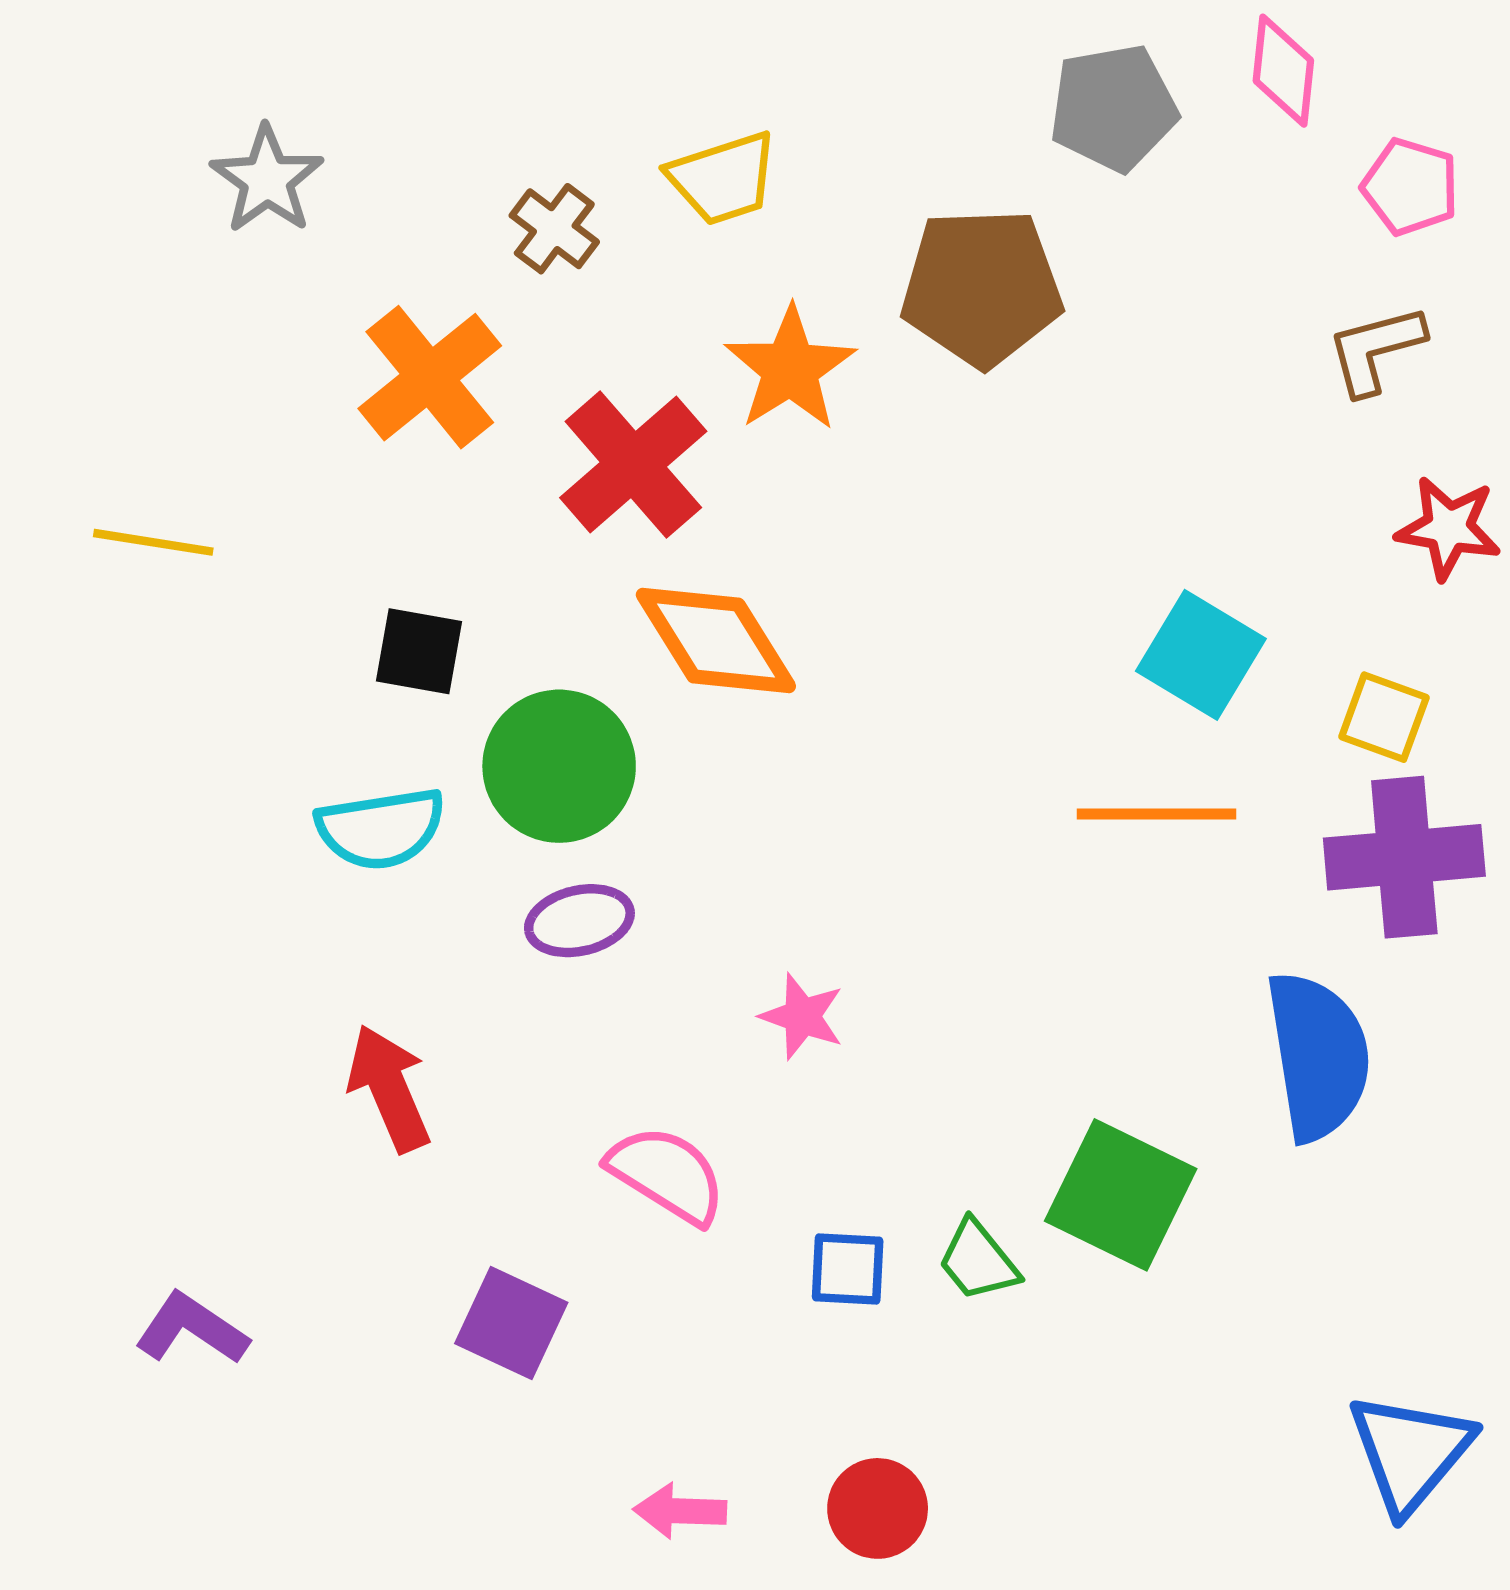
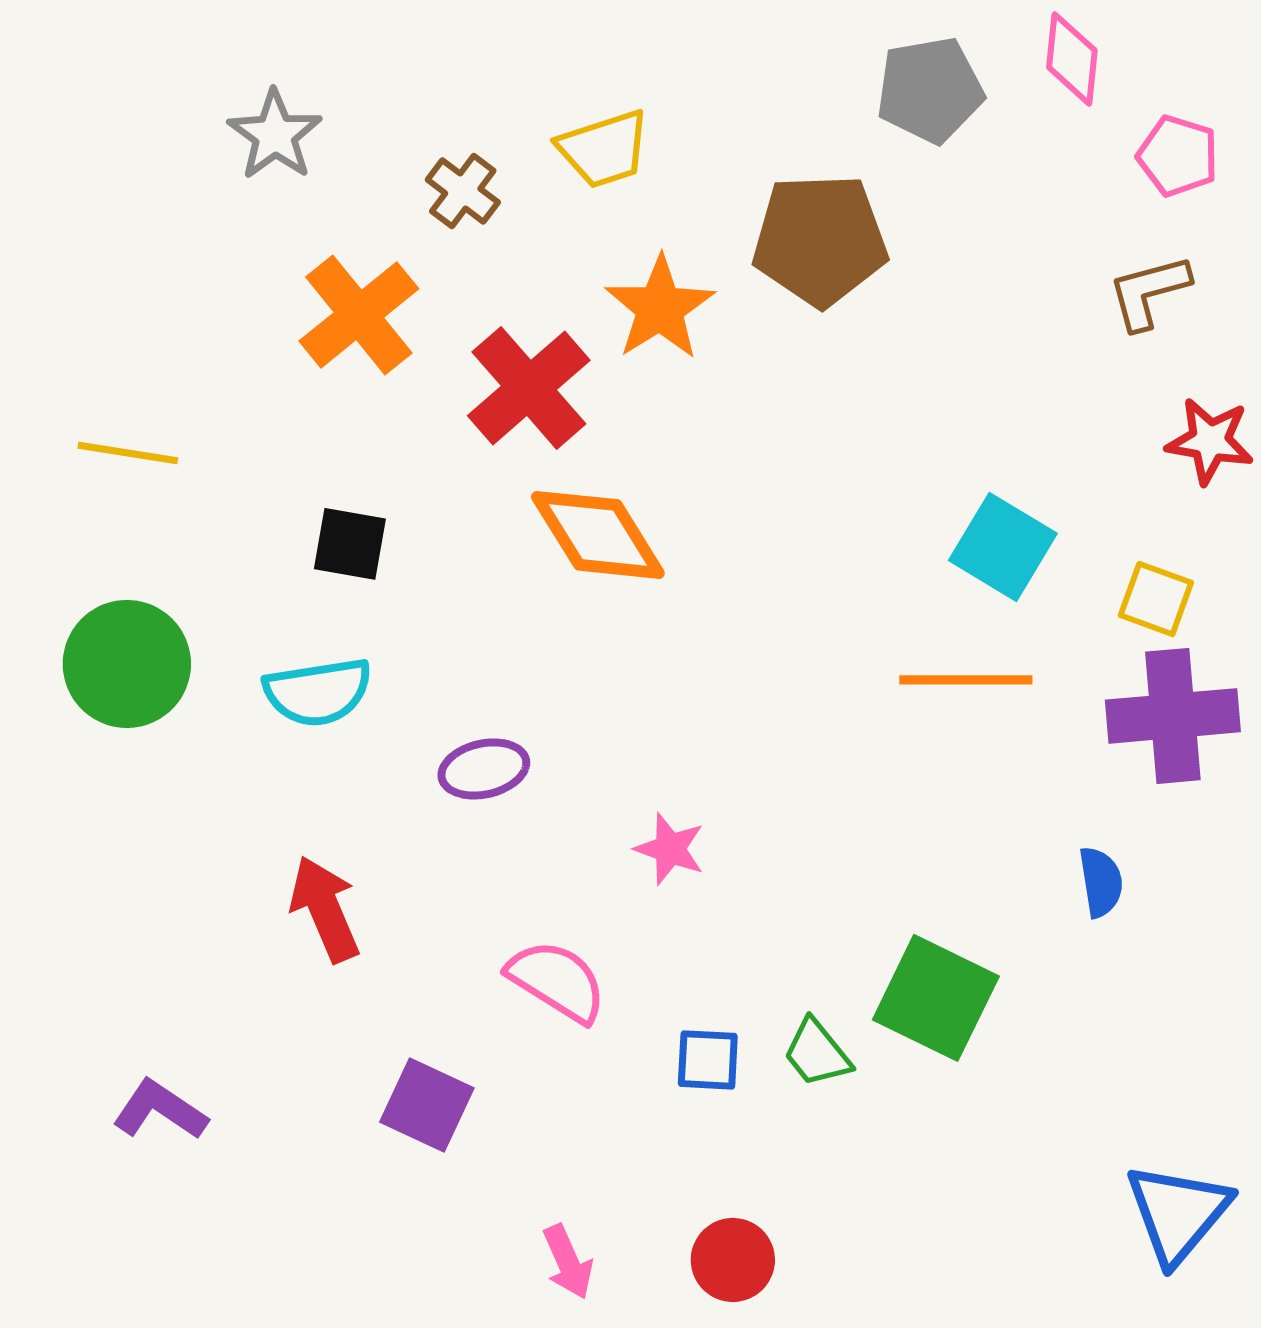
gray star: (267, 180) -> (275, 135), moved
green circle: (559, 766) -> (127, 664), moved
blue semicircle: (1318, 1056) -> (1101, 882), size x0.5
pink arrow: (680, 1511) -> (568, 1262), turned -116

